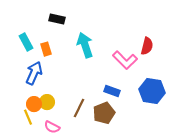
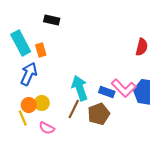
cyan rectangle: (26, 42) -> (21, 43), size x1.4
cyan arrow: (85, 45) -> (80, 88), moved
pink L-shape: (125, 60) -> (124, 88), moved

